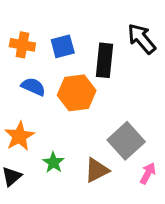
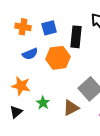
blue semicircle: (33, 87) -> (30, 54), turned 133
orange star: (19, 136) -> (21, 86), turned -30

